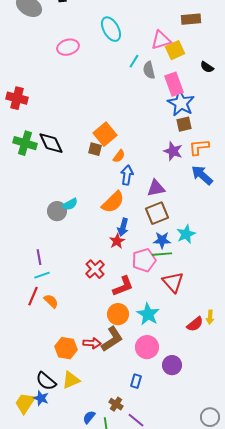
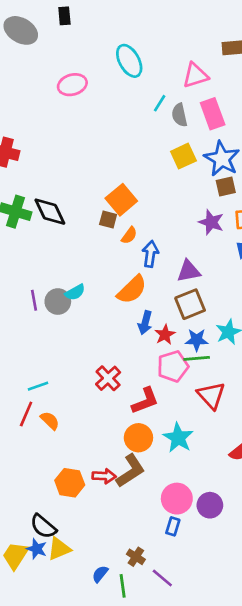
yellow square: (175, 50) -> (183, 156), moved
pink rectangle: (174, 84) -> (213, 114), moved
orange semicircle: (119, 156) -> (129, 235), moved
red star: (117, 241) -> (165, 335), moved
purple line: (39, 257) -> (34, 300), moved
pink circle: (147, 347) -> (177, 499), moved
yellow triangle: (71, 380) -> (59, 549), moved
blue rectangle: (136, 381) -> (173, 526), moved

